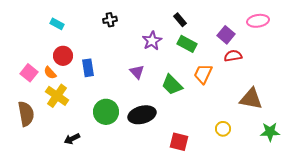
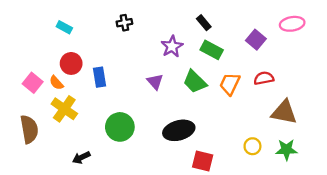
red semicircle: (233, 56) -> (264, 78), moved
green trapezoid: (172, 85) -> (195, 82), moved
black ellipse: (142, 115) -> (179, 130), moved
green star: (270, 132) -> (286, 150), moved

